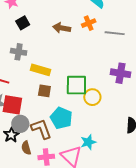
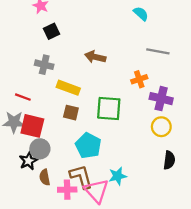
orange cross: (89, 23) -> (139, 79), moved
brown arrow: (62, 28) -> (95, 57), moved
yellow circle: (92, 97) -> (161, 127), moved
brown L-shape: (41, 129) -> (81, 177), moved

